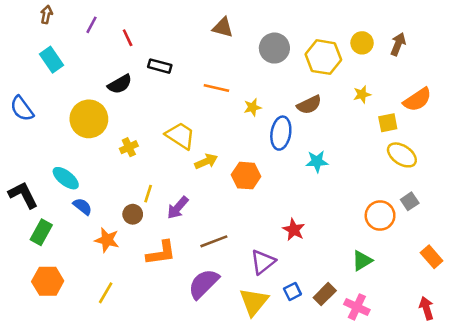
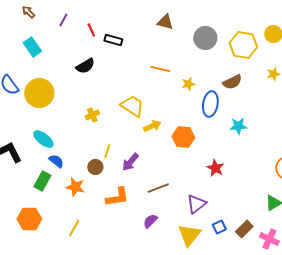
brown arrow: (46, 15) -> (28, 12), turned -56
black rectangle: (160, 66) -> (113, 40), moved
yellow circle: (89, 119) -> (39, 93), moved
red star: (294, 230) -> (215, 168), moved
green rectangle: (41, 232) -> (42, 181), moved
purple semicircle: (204, 284) -> (150, 221), size x0.6

